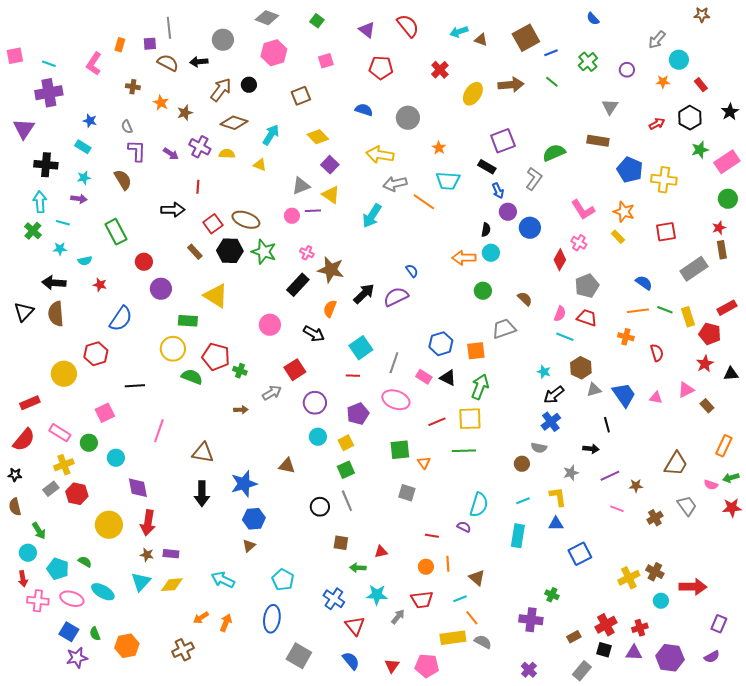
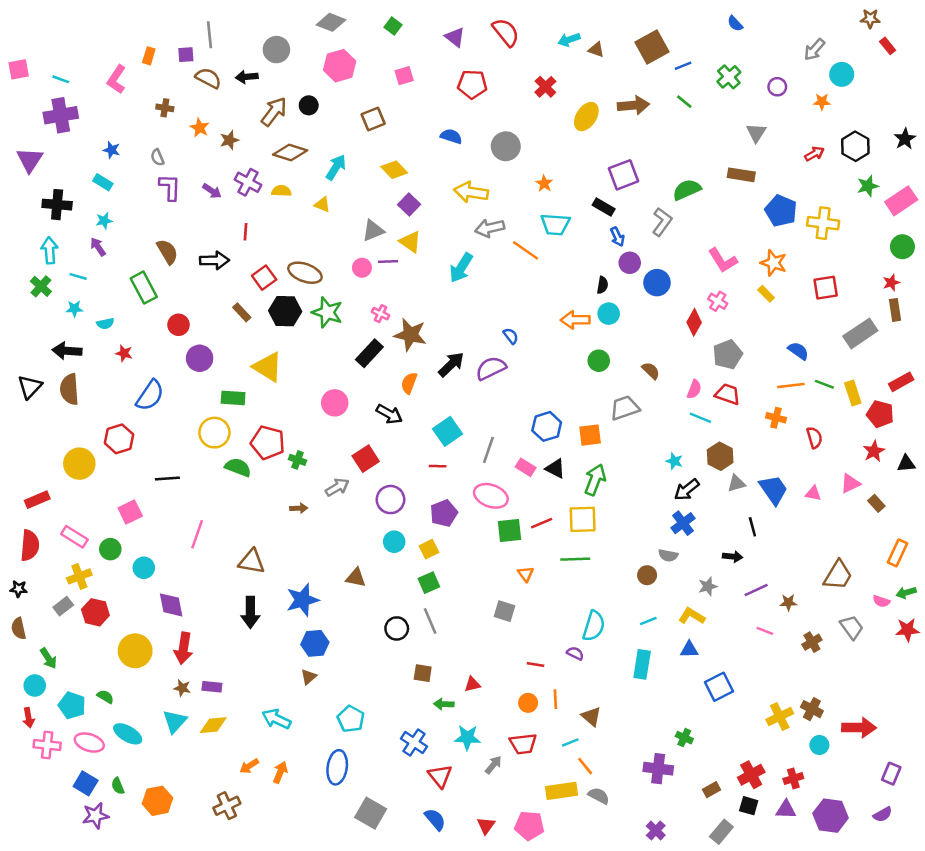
red rectangle: (701, 85) -> (888, 46), moved
brown semicircle: (123, 180) -> (167, 252), moved
purple arrow: (79, 199) -> (98, 247), turned -133
red semicircle: (24, 440) -> (30, 545), turned -35
green square: (400, 450) -> (509, 531), moved
yellow L-shape: (558, 497) -> (692, 616), turned -50

